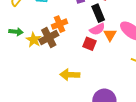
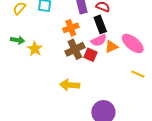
orange cross: (59, 24) -> (71, 28), moved
orange triangle: (110, 35) -> (111, 47), turned 32
brown cross: (49, 38) -> (75, 49), moved

